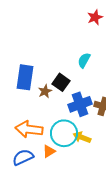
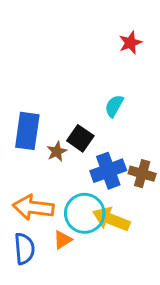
yellow arrow: (82, 137) -> (111, 219), size x1.4
blue semicircle: (23, 157) -> (24, 249), turned 110

